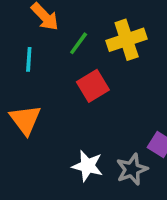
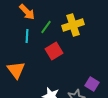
cyan line: (29, 59) -> (27, 36), moved

